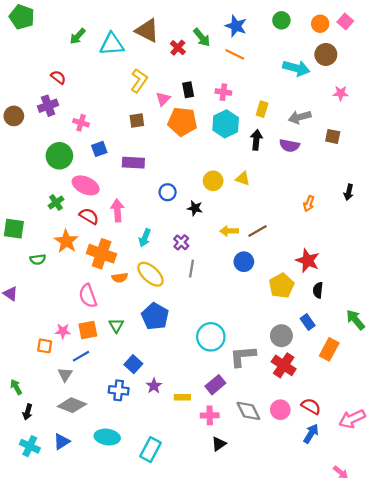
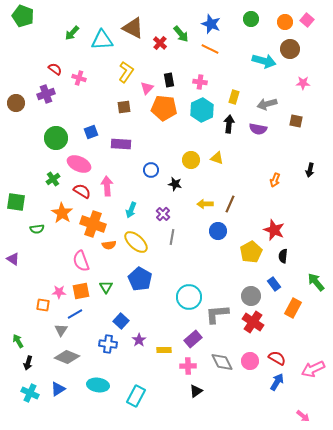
pink cross: (81, 123) -> (79, 78), moved
brown line: (258, 231) -> (230, 204), turned -36

